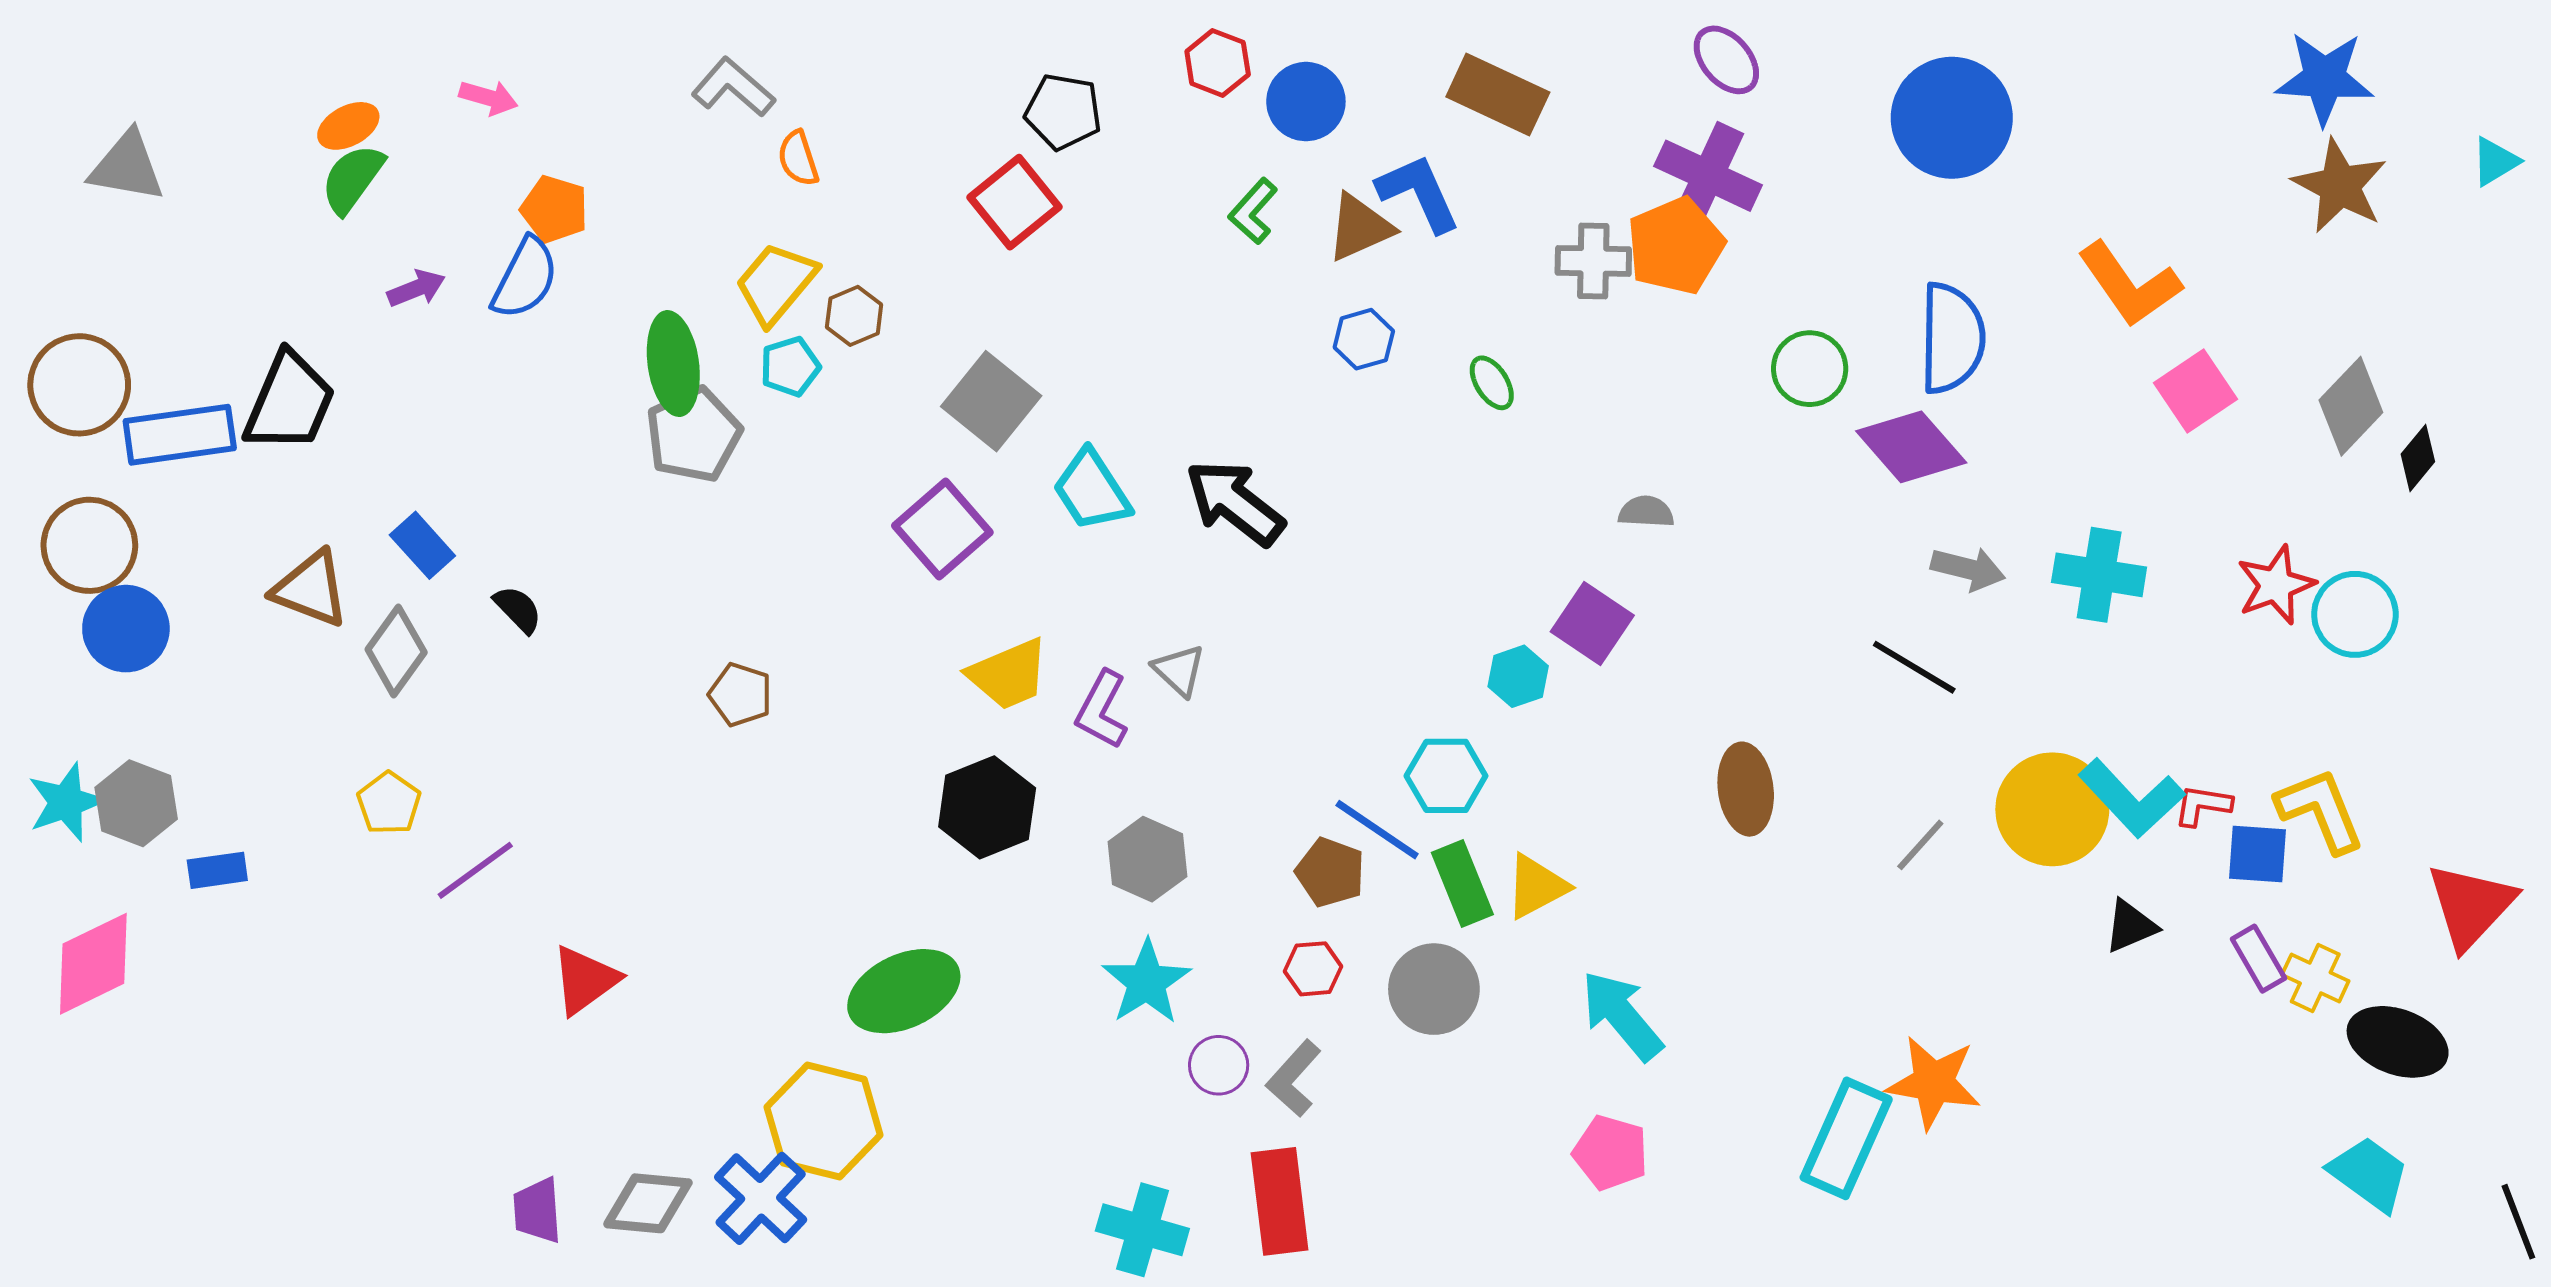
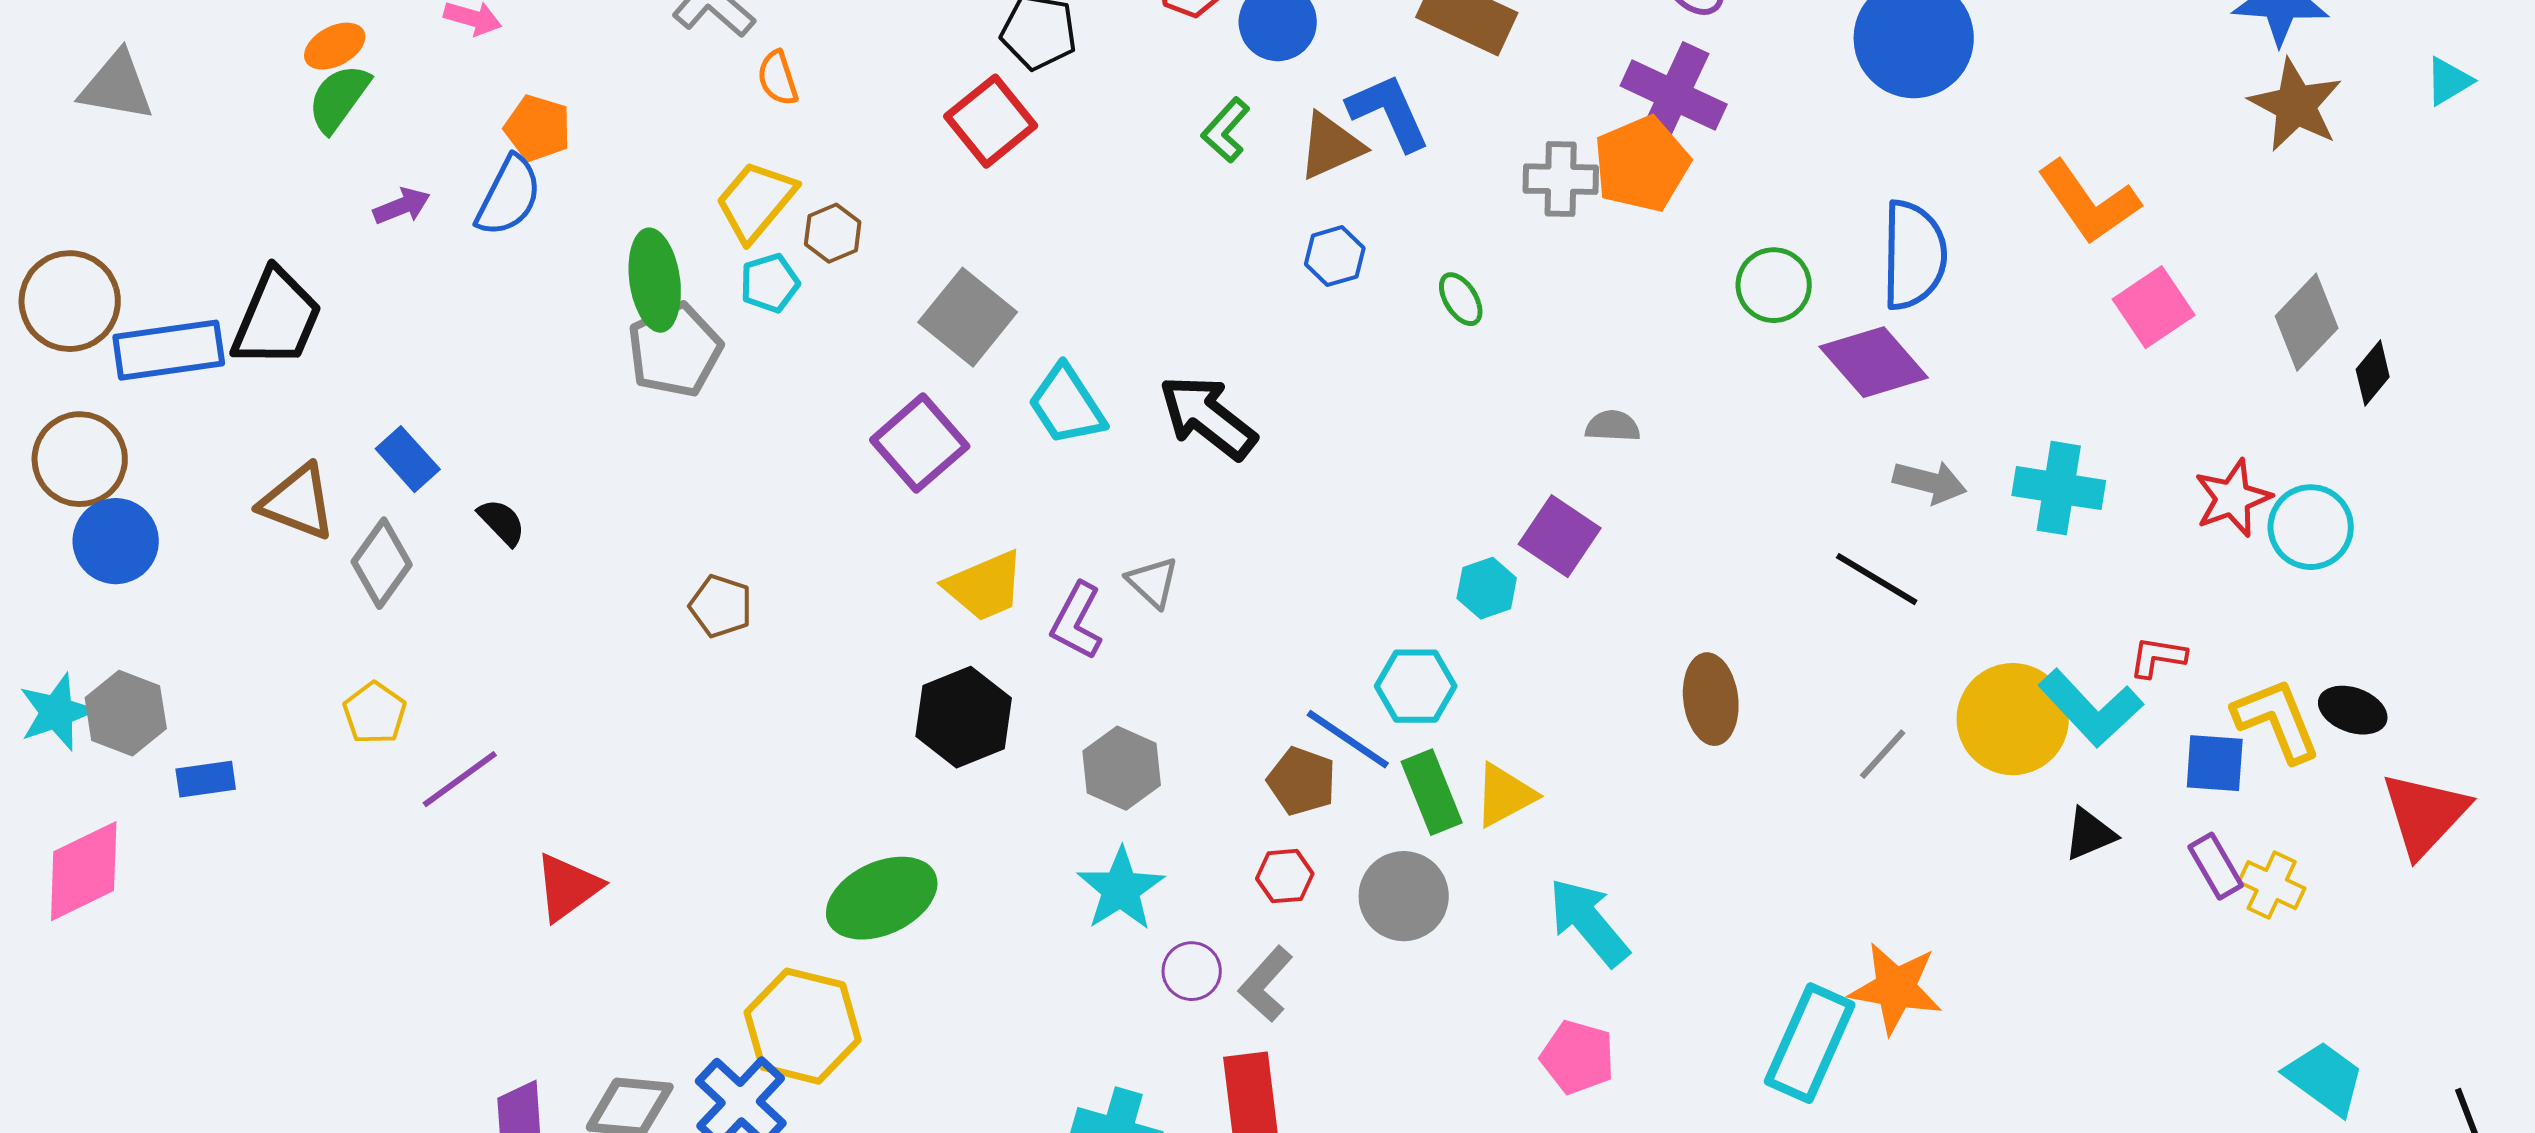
red L-shape: (2203, 805) -> (2158, 657), moved
black ellipse: (2398, 1042) -> (2353, 710), moved, size x0.7

